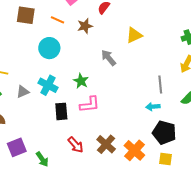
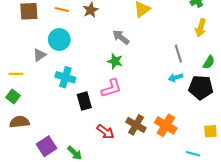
green star: (81, 81) -> (115, 61), moved
gray triangle: (23, 92) -> (40, 55), moved
black pentagon: (164, 133) -> (201, 87), moved
yellow square: (166, 159) -> (210, 131), moved

